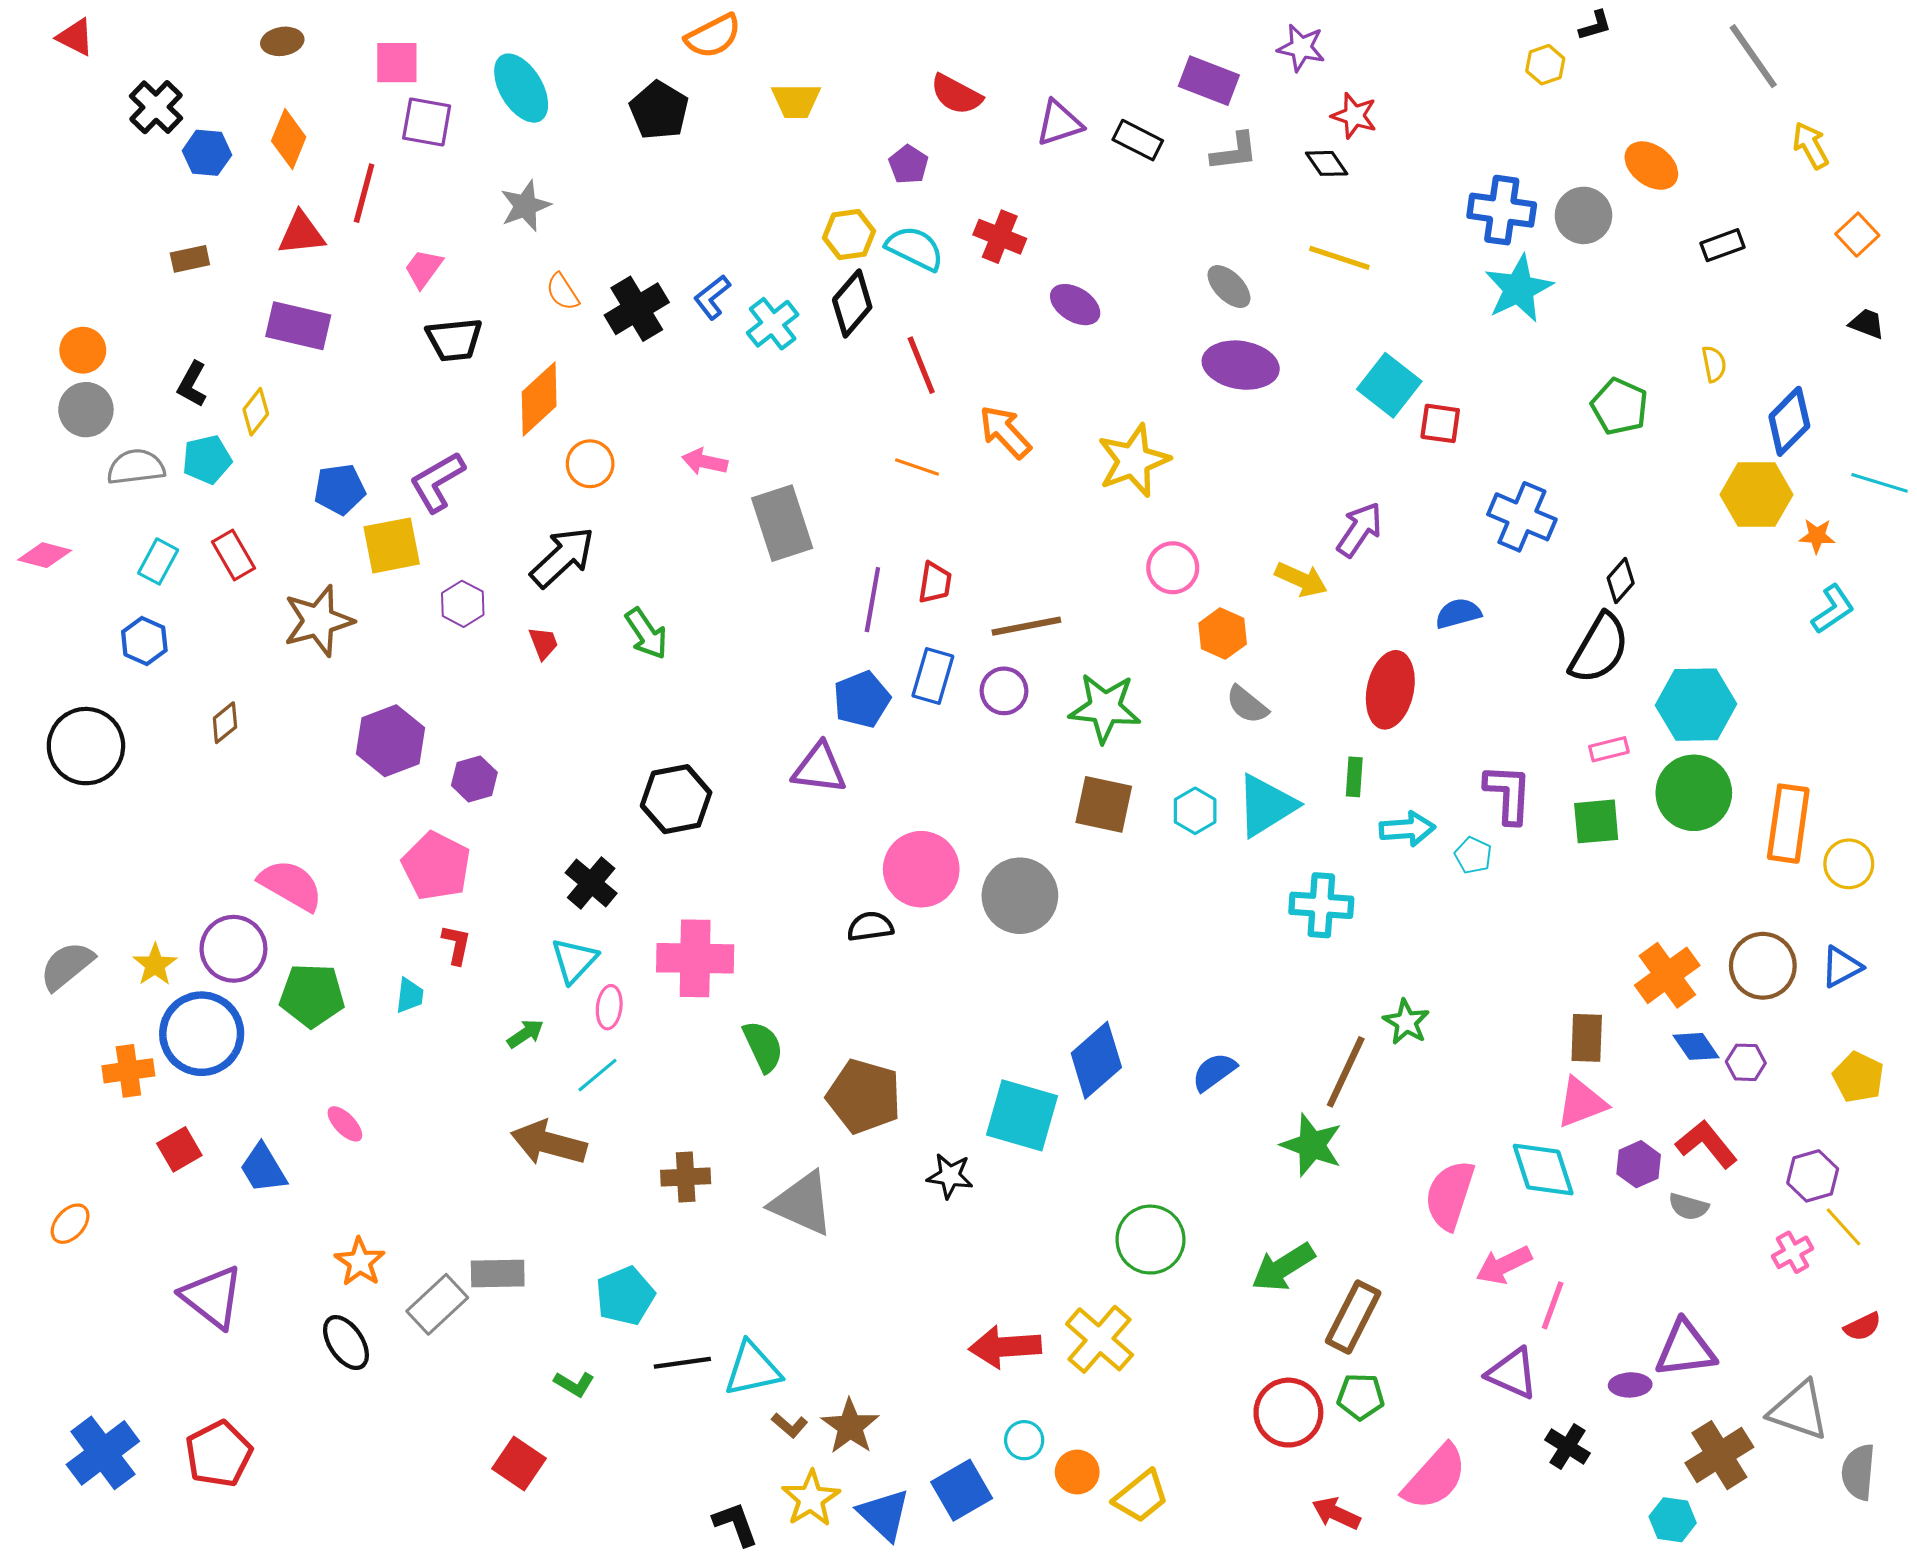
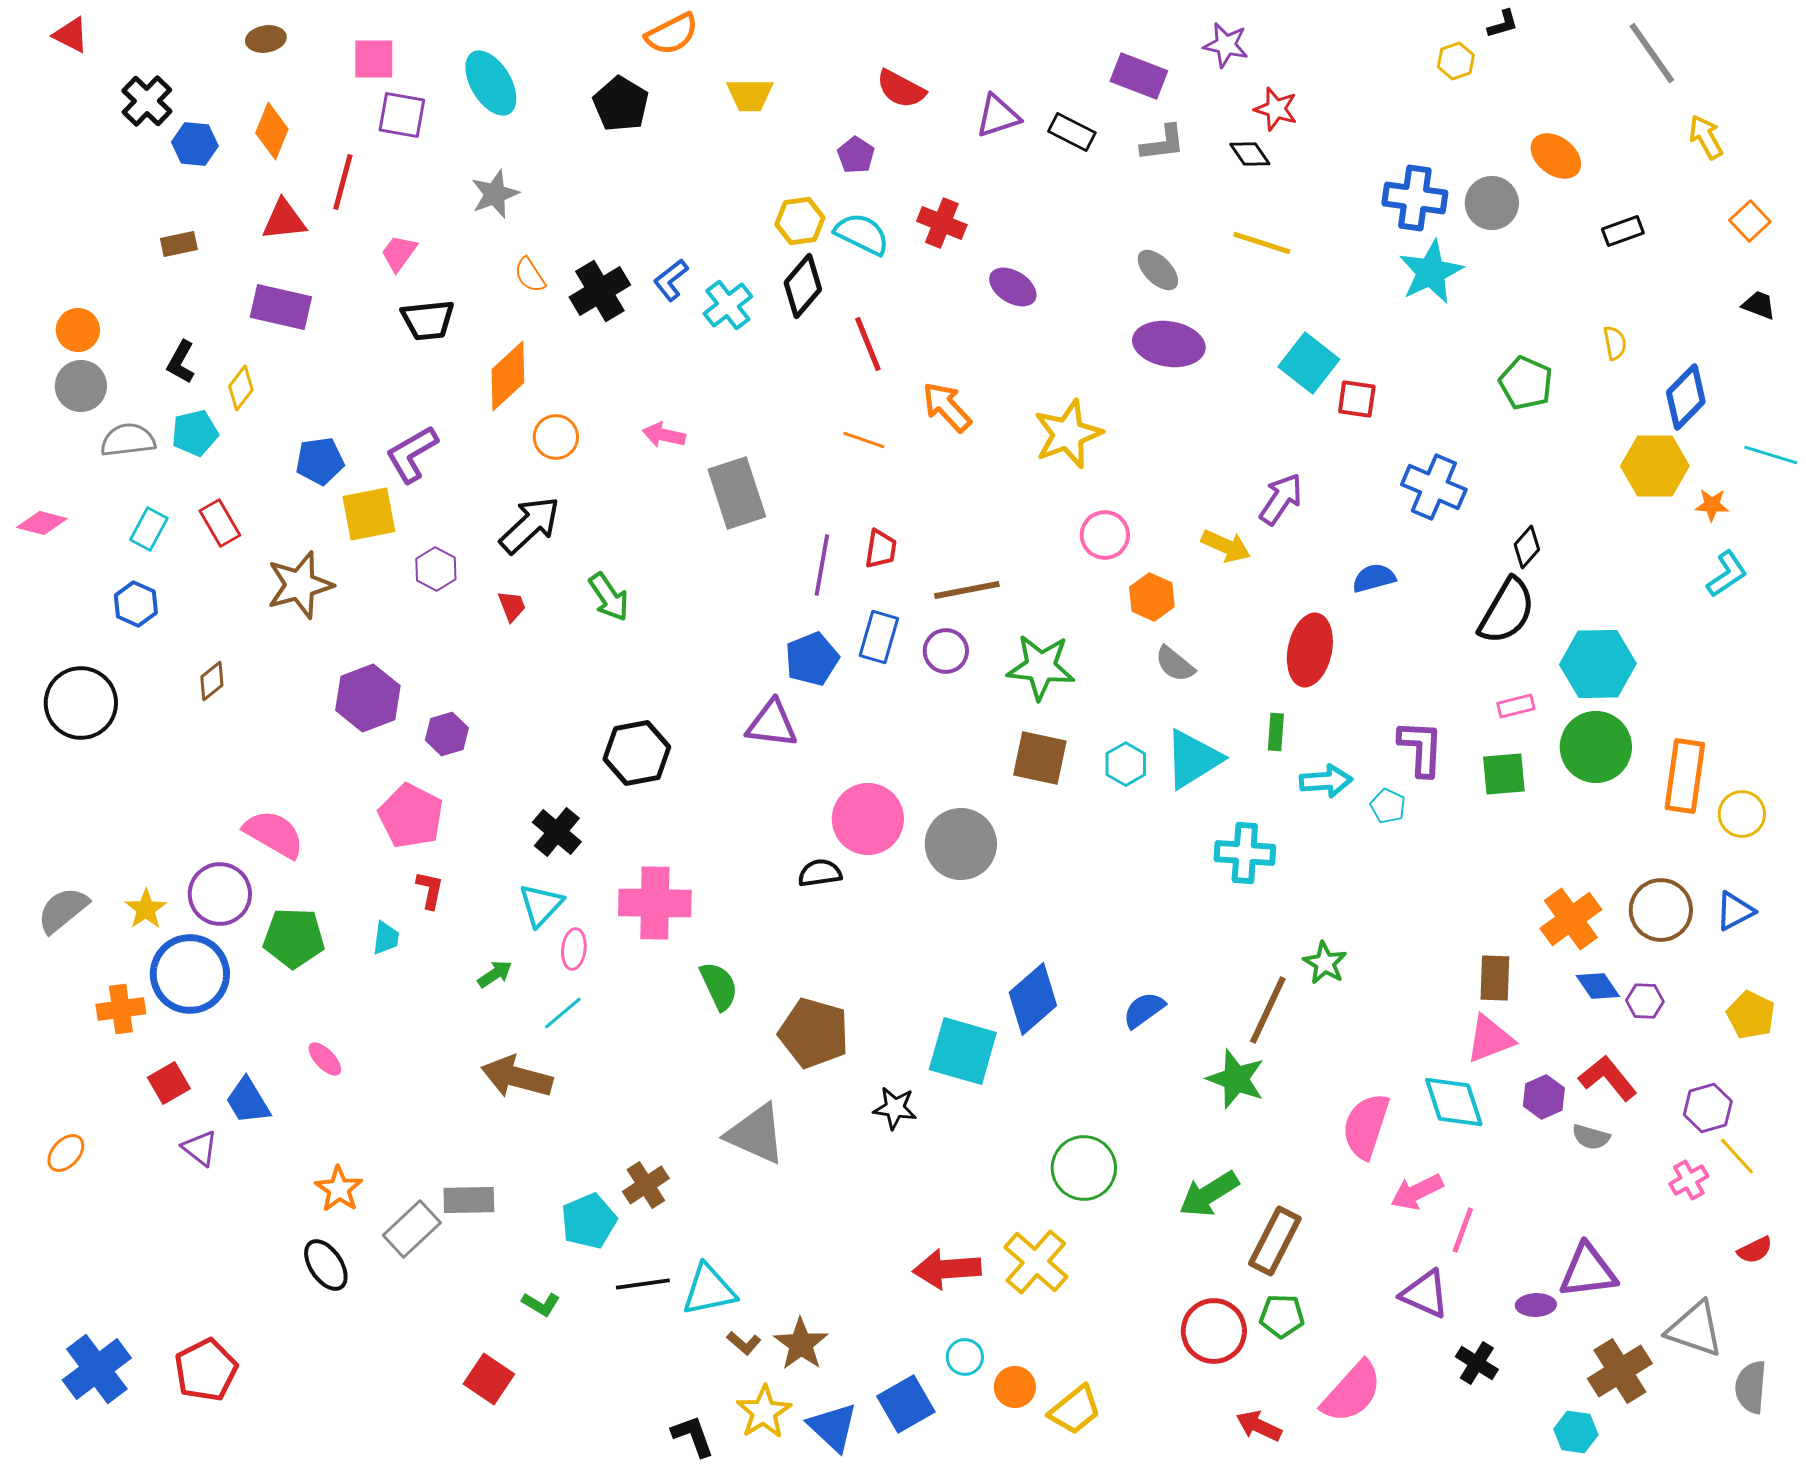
brown cross: (686, 1177) -> (646, 1185), moved, turned -30
purple triangle: (212, 1297) -> (200, 1148), moved, size x0.6

